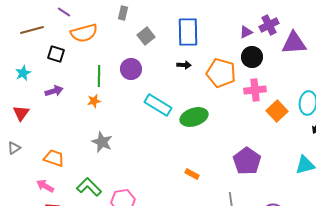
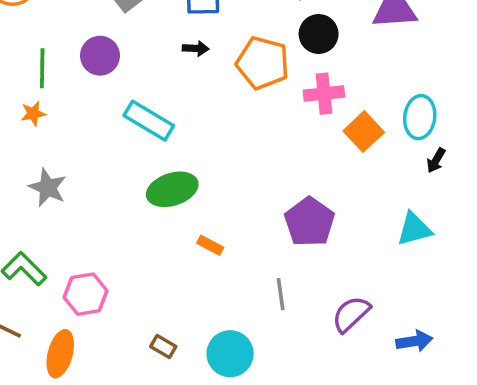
green ellipse: (194, 117) -> (172, 189), moved

